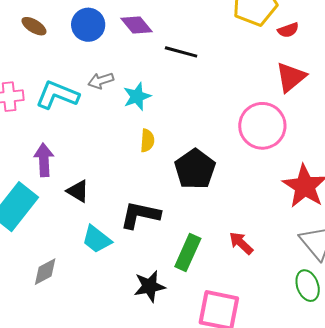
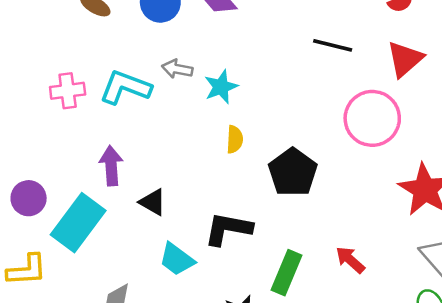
black line: (181, 52) -> (333, 45), moved
gray arrow: (101, 81) -> (177, 69), turned 30

